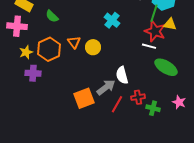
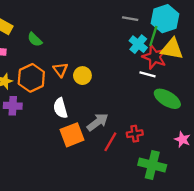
cyan cross: (112, 20) -> (138, 44), moved
yellow triangle: (170, 24) -> (172, 49), size x1.5
white semicircle: (122, 75) -> (60, 108), moved
green cross: (153, 108) -> (152, 165), moved, size x1.6

